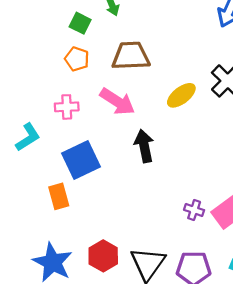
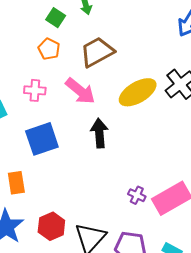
brown trapezoid: (131, 56) -> (97, 52), turned -33
yellow ellipse: (181, 95) -> (138, 92), size x1.4
orange rectangle: (59, 196) -> (16, 183), moved

